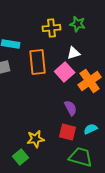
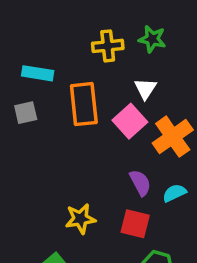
white triangle: (74, 53) -> (145, 89), turned -40
cyan semicircle: (91, 129) -> (174, 193), moved
yellow star: (36, 139) -> (80, 219), moved

